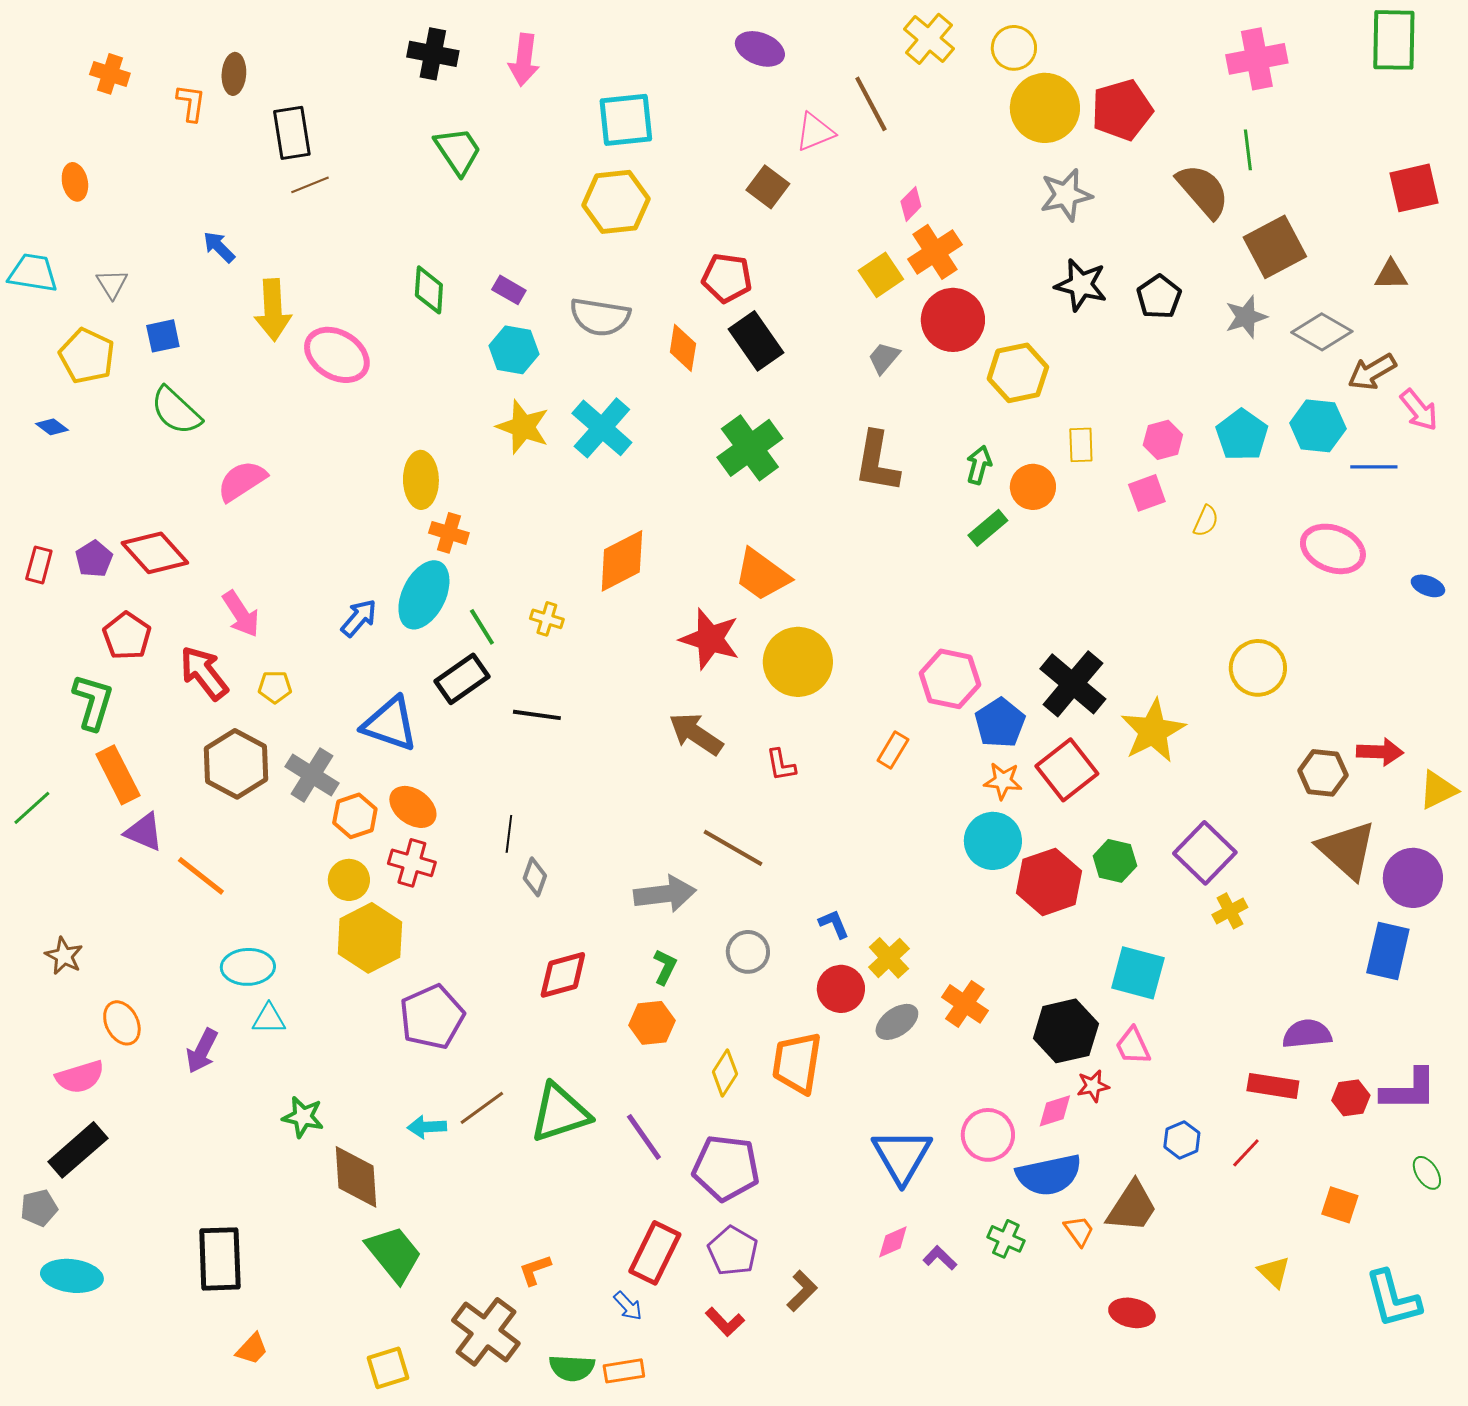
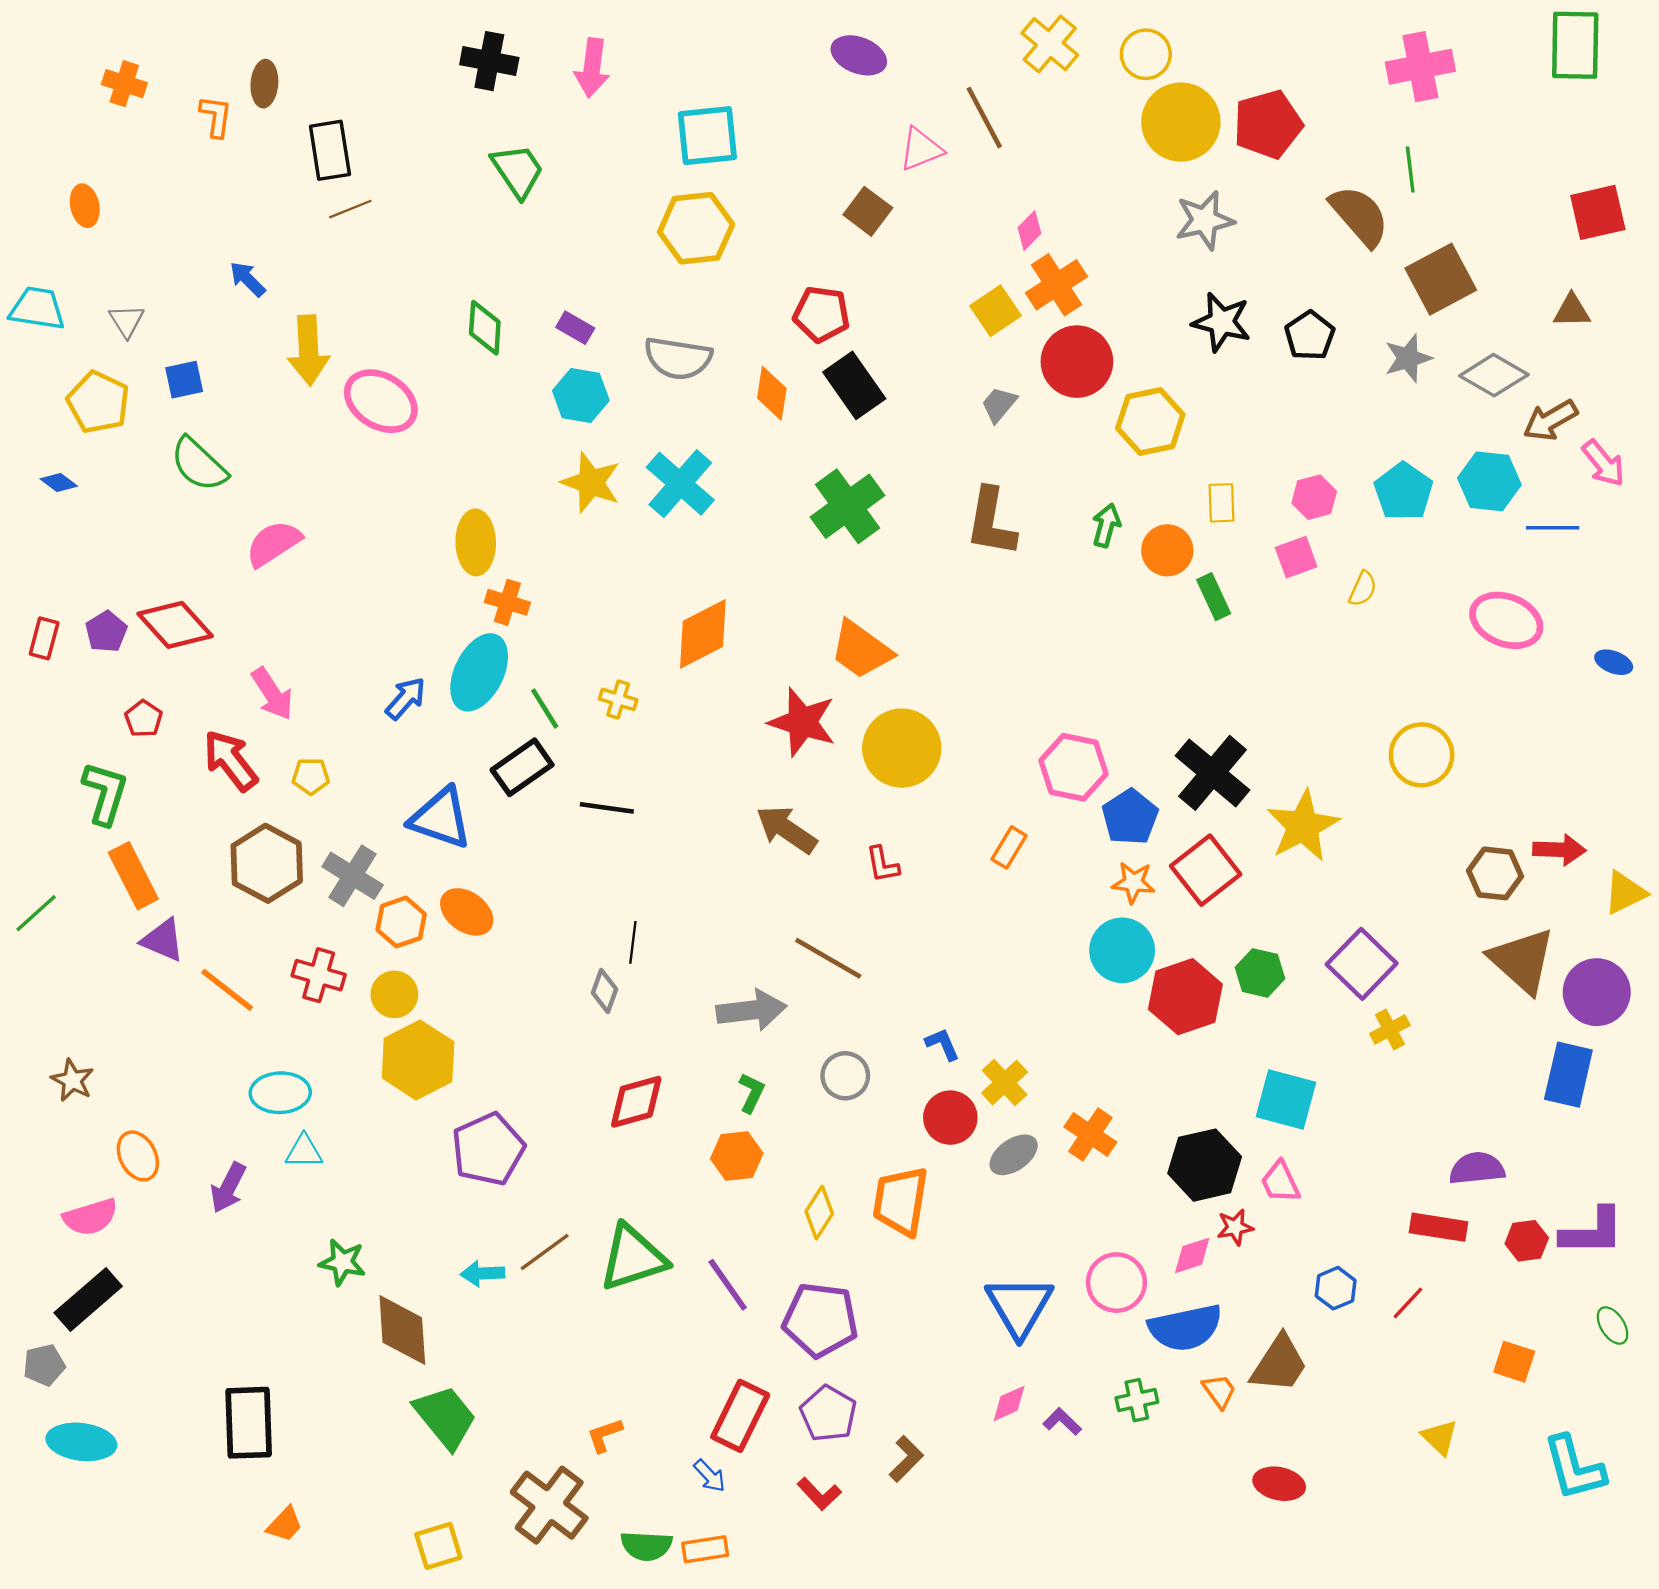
green rectangle: (988, 528) -> (1214, 597), moved, turned -75
red pentagon: (127, 636) -> (144, 719), size x0.7
black line: (509, 834) -> (633, 942), moved
red cross: (412, 863) -> (319, 975), moved
green cross: (1006, 1239) -> (1137, 1400), turned -36

